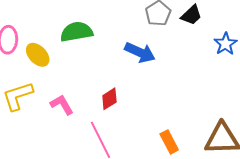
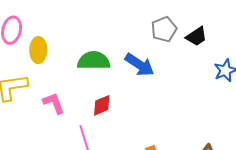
green semicircle: (77, 32) -> (94, 61), moved
yellow ellipse: (38, 55) -> (38, 50), turned 35

